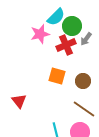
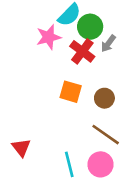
red cross: (66, 45) -> (82, 51), turned -30
red triangle: (19, 101) -> (21, 148), moved

